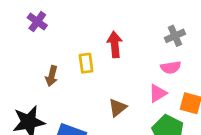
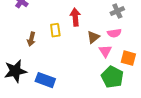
pink triangle: (158, 93) -> (105, 51), turned -32
brown triangle: (118, 108) -> (93, 37), moved

